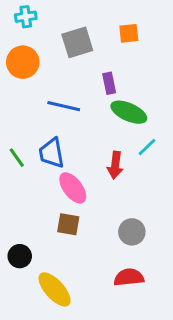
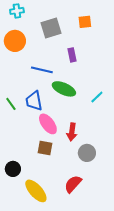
green ellipse: (129, 112) -> (64, 89), moved
red arrow: (115, 165) -> (72, 132), moved
red semicircle: (129, 277) -> (73, 184), moved, turned -42

